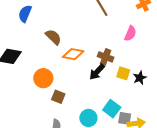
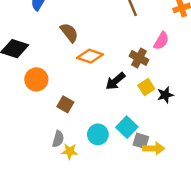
brown cross: (106, 57) -> (139, 58), moved
yellow square: (123, 73) -> (146, 87), turned 32
orange circle: (43, 78) -> (36, 79), moved

